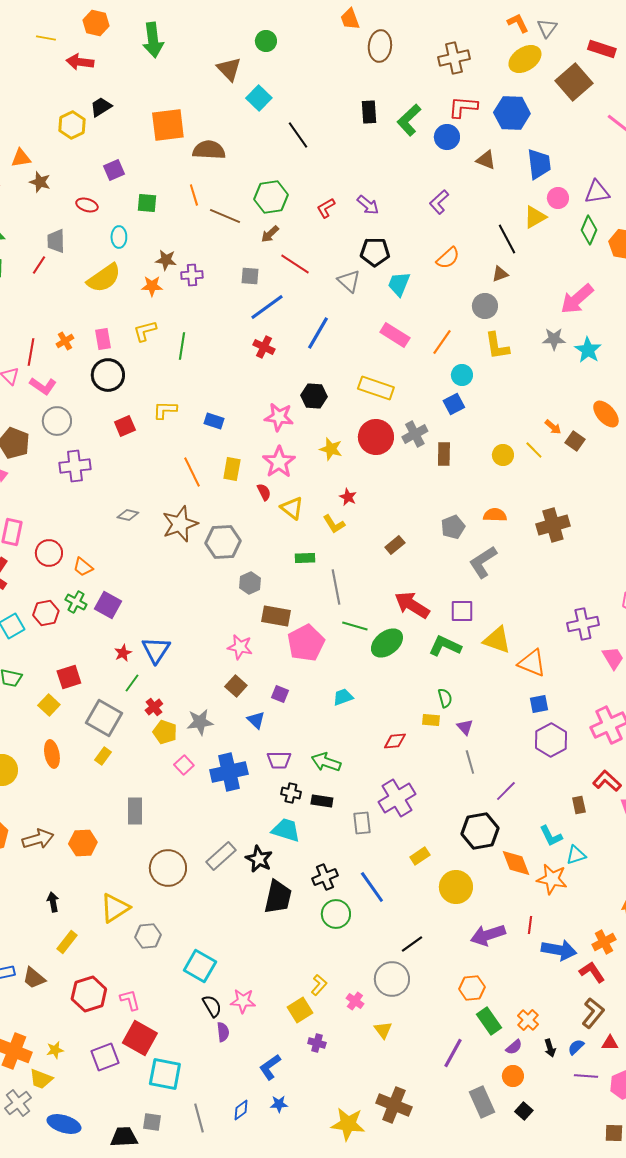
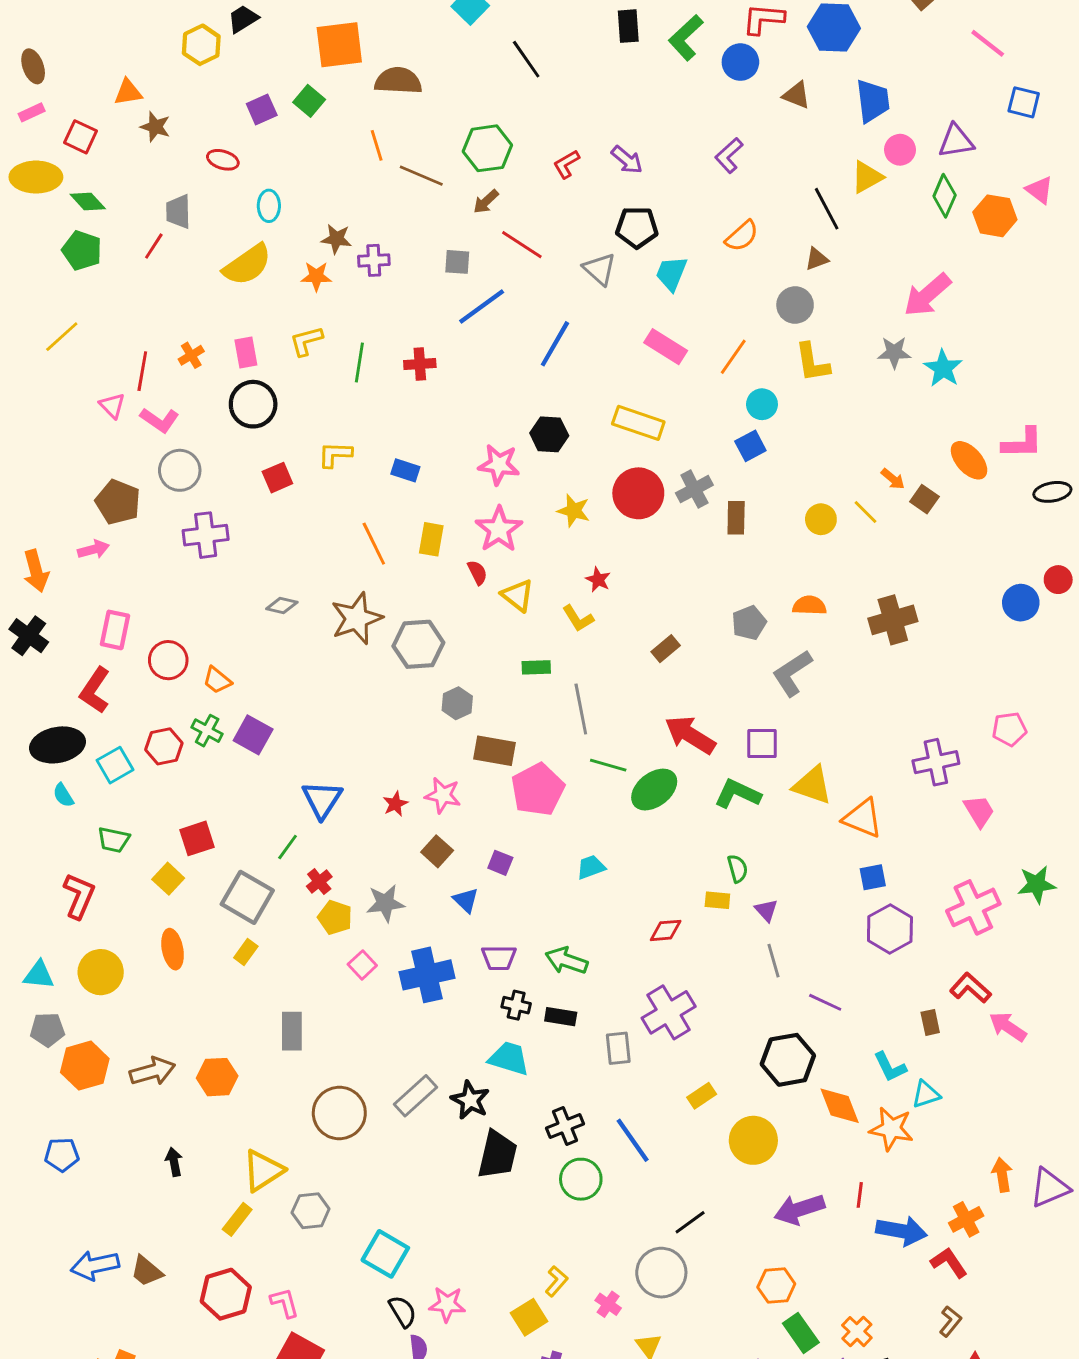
green square: (147, 203) -> (309, 101), moved, turned 35
red cross: (264, 347) -> (420, 364), moved, turned -30
red star: (123, 653) -> (395, 804), moved
purple line: (506, 791) -> (825, 1002), turned 70
yellow rectangle: (67, 942) -> (237, 1219), moved
brown L-shape: (593, 1013) -> (950, 1321), size x0.7

